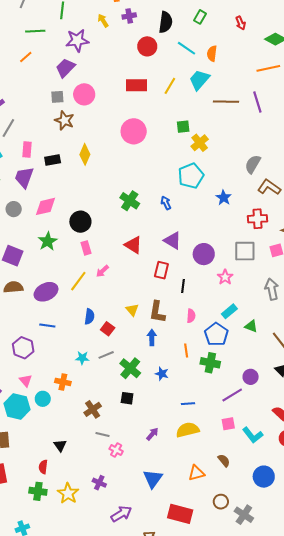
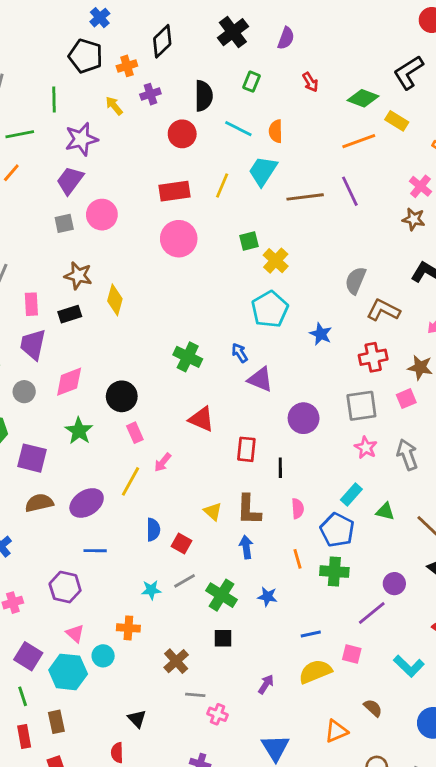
brown star: (64, 120) -> (78, 276), moved
pink circle: (134, 131) -> (179, 239), moved
purple triangle: (173, 241) -> (260, 379), moved
pink star: (225, 277) -> (366, 448), moved
pink square: (228, 424) -> (352, 654), moved, turned 32

